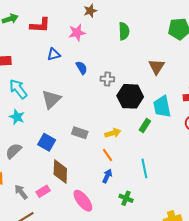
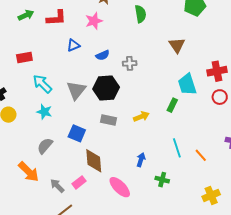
blue semicircle: (82, 68) -> (103, 55), turned 104
black hexagon: (130, 96) -> (106, 88), moved
orange line: (107, 155) -> (201, 155), moved

